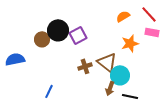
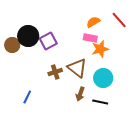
pink rectangle: (152, 32) -> (90, 38), moved
cyan circle: (120, 75) -> (103, 78), moved
blue line: (49, 91) -> (27, 97), moved

